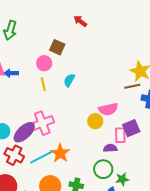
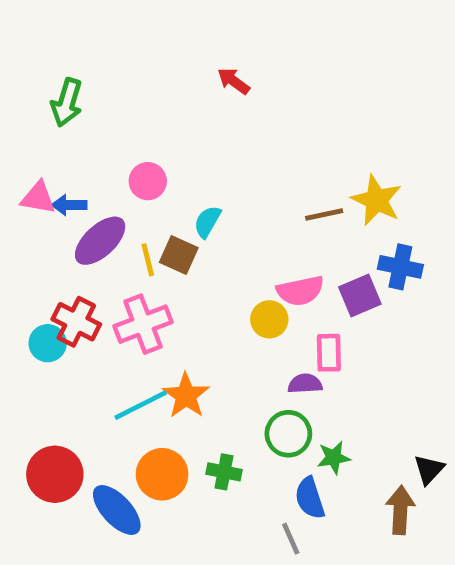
brown square: (57, 47) -> (179, 255), moved
yellow line: (43, 84) -> (148, 260), moved
brown line: (132, 86) -> (324, 214), moved
purple square: (131, 128) -> (360, 296), moved
purple ellipse: (24, 132) -> (100, 241), moved
red cross: (14, 155) -> (76, 322), moved

